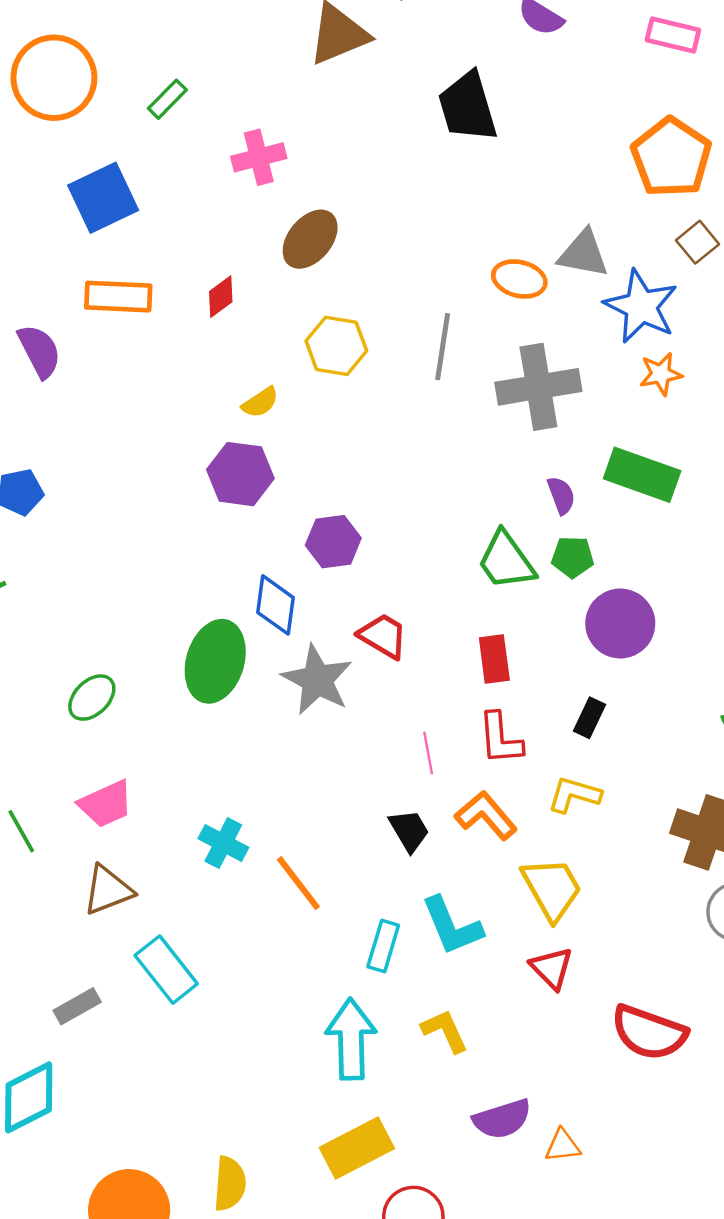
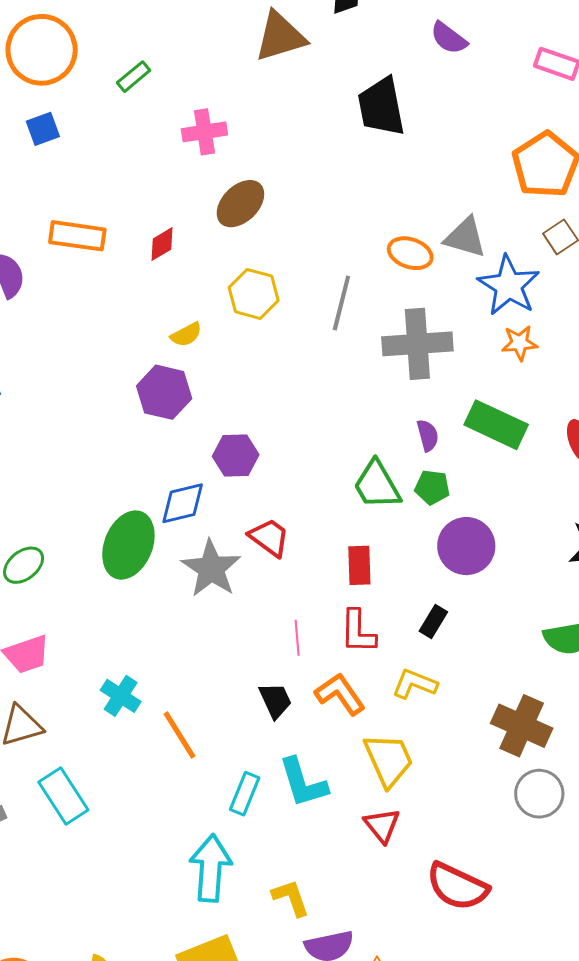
blue square: (103, 198) -> (43, 129), moved, size x0.6
blue diamond: (275, 605) -> (183, 503), turned 63
yellow L-shape: (445, 1031) -> (291, 898), moved

